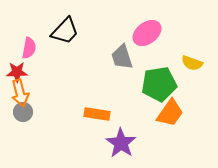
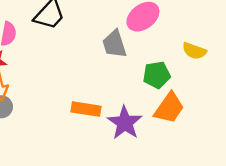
green pentagon: (159, 84) -> (157, 75), size x0.7
purple star: (121, 143) -> (125, 123), moved

